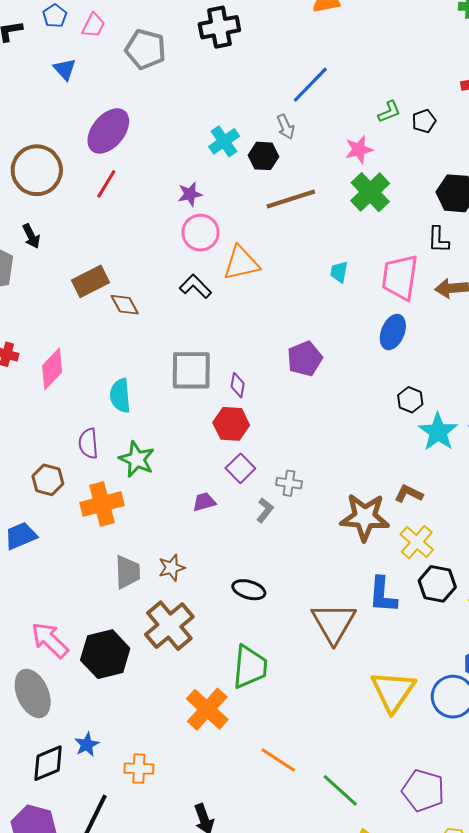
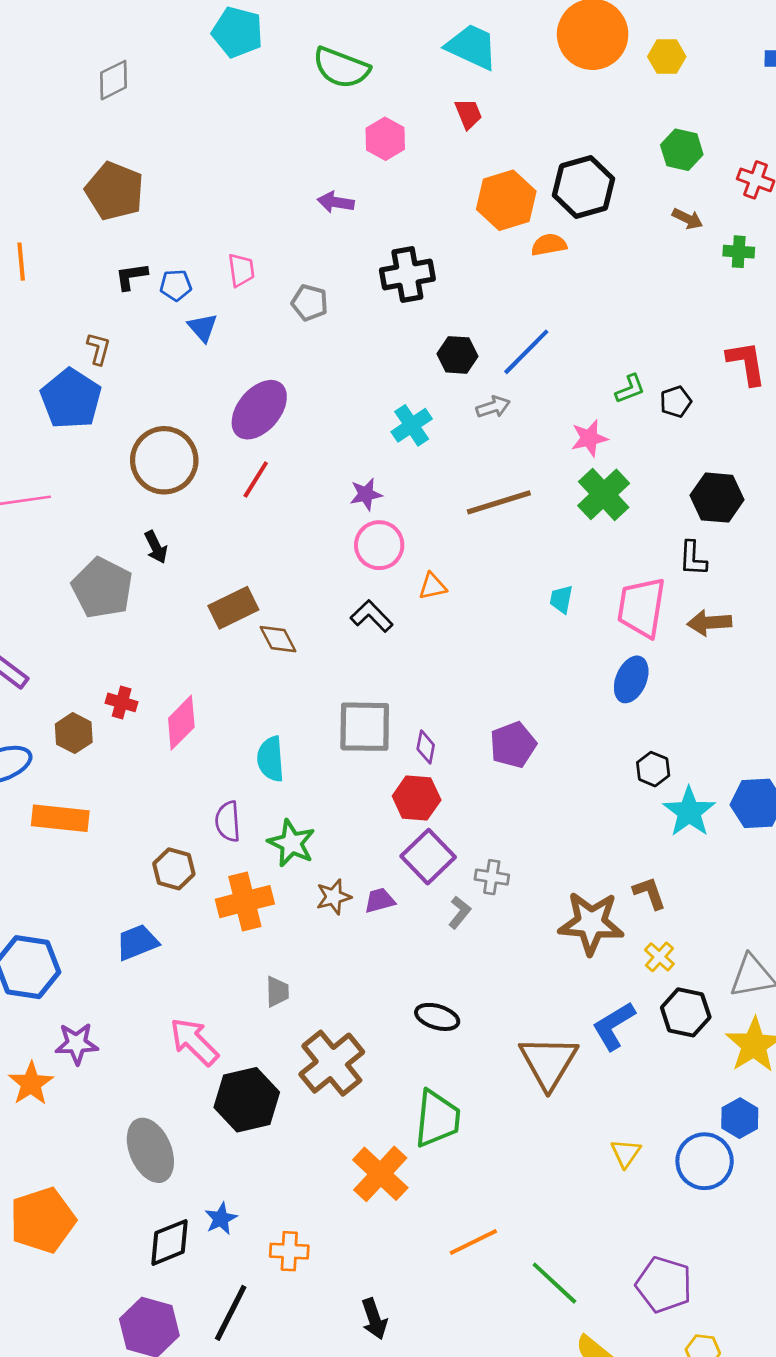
blue pentagon: (55, 16) -> (176, 285), moved, turned 30
pink trapezoid: (93, 25) -> (241, 270), turned -36
gray pentagon: (145, 49) -> (310, 303), size x0.7
gray arrow: (286, 127) -> (493, 407), turned -85
black hexagon: (263, 156) -> (457, 355), moved
orange triangle: (241, 263) -> (433, 586), size x0.6
purple pentagon: (305, 359) -> (513, 745), moved
purple square: (240, 468) -> (428, 857), size x1.4
brown L-shape: (409, 494) -> (649, 893), turned 44
yellow cross: (417, 542) -> (659, 957), size x0.7
brown star: (172, 568) -> (334, 897), moved
gray trapezoid: (127, 572) -> (277, 992), size x0.7
blue L-shape: (383, 595) -> (614, 1026), turned 54
pink arrow: (50, 640) -> (194, 1042), moved
yellow triangle: (393, 691) -> (626, 1153), size x0.5
orange line: (278, 760) -> (473, 1242), turned -60

